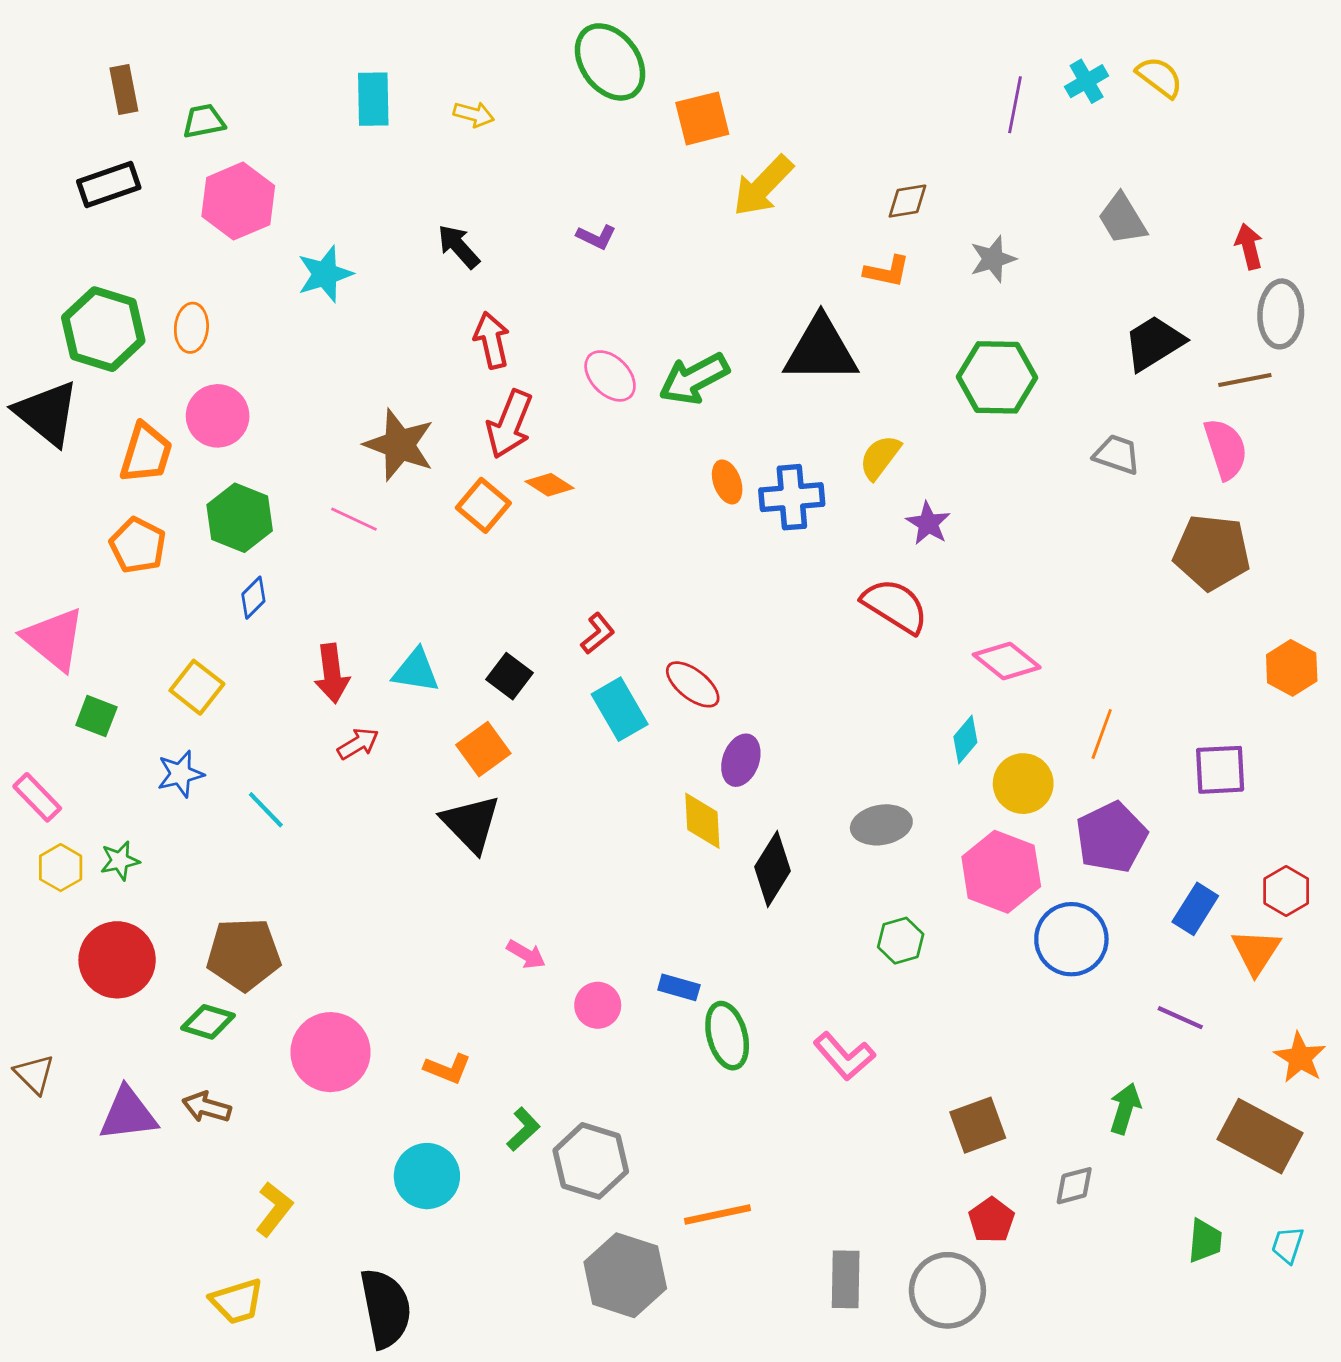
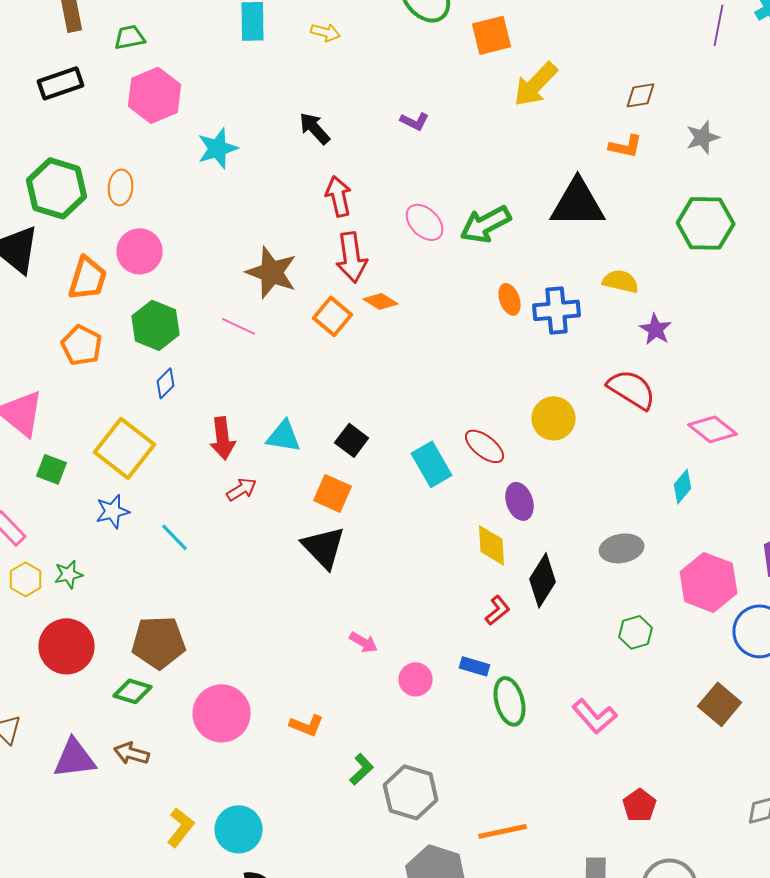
red arrow: (510, 424) -> (352, 257), turned -30
yellow semicircle: (880, 457) -> (621, 281), turned 66
red L-shape: (598, 633) -> (498, 610), moved
yellow square: (197, 687) -> (125, 448), size x1.5
orange square: (483, 749) -> (333, 493), turned -30
purple ellipse: (741, 760) -> (520, 501), turned -39
yellow circle: (1023, 784) -> (554, 418), moved
brown square: (978, 1125) -> (720, 704), moved, turned -30
cyan circle: (427, 1176) -> (239, 829), moved
red pentagon: (992, 1220) -> (640, 805), moved

